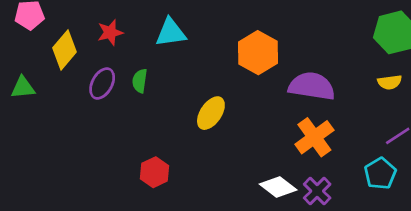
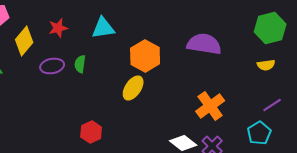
orange hexagon: (258, 53) -> (145, 56), moved
purple ellipse: (102, 84) -> (52, 66), turned 50
purple semicircle: (312, 86) -> (204, 44), moved

